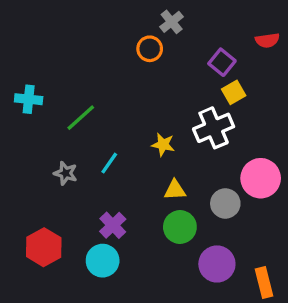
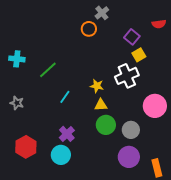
gray star: (66, 173) -> (17, 103), moved
yellow triangle: (175, 190) -> (101, 105), moved
gray circle: (225, 203) -> (131, 130), moved
green circle: (180, 227) -> (106, 125), moved

